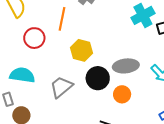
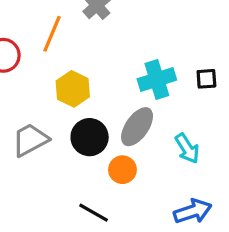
cyan cross: (143, 15) -> (157, 79), moved
gray ellipse: (126, 66) -> (137, 127), turned -60

